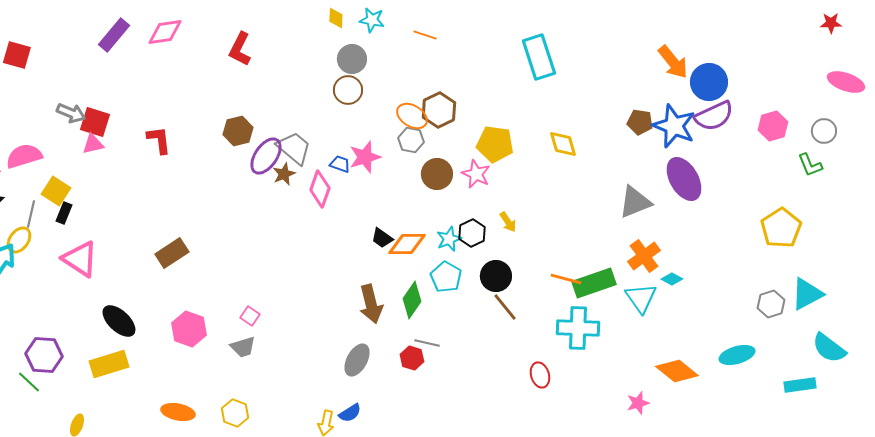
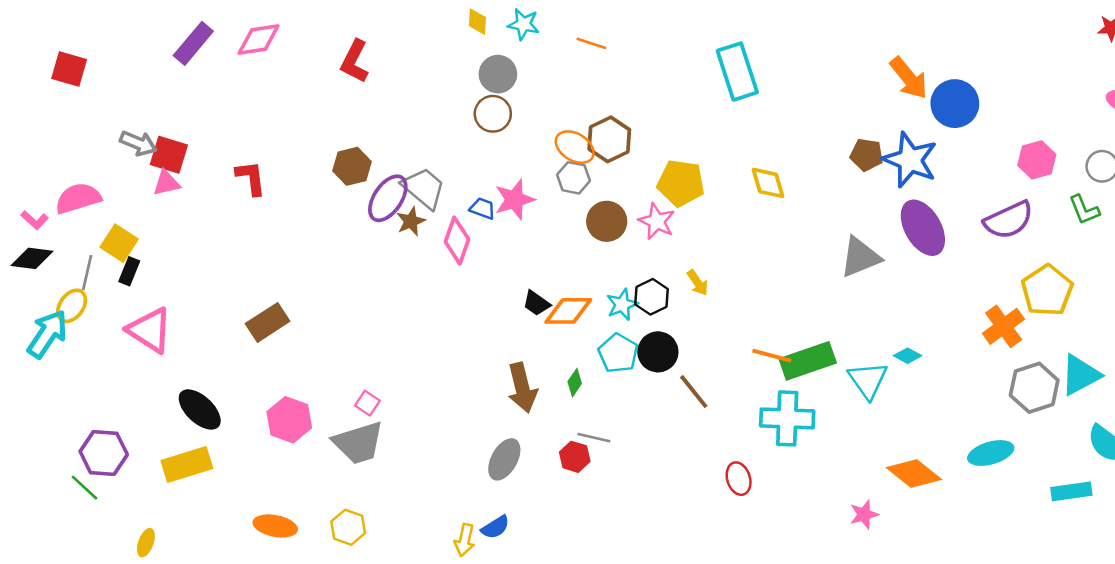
purple semicircle: (714, 116) -> (1009, 220), moved
orange cross: (644, 256) -> (1004, 326), moved
black circle: (496, 276) -> (658, 352), moved
green diamond: (412, 300) -> (575, 383), size x0.6
gray hexagon: (771, 304) -> (1034, 388), size x1.4
gray trapezoid: (243, 347) -> (358, 443), size x1.6

